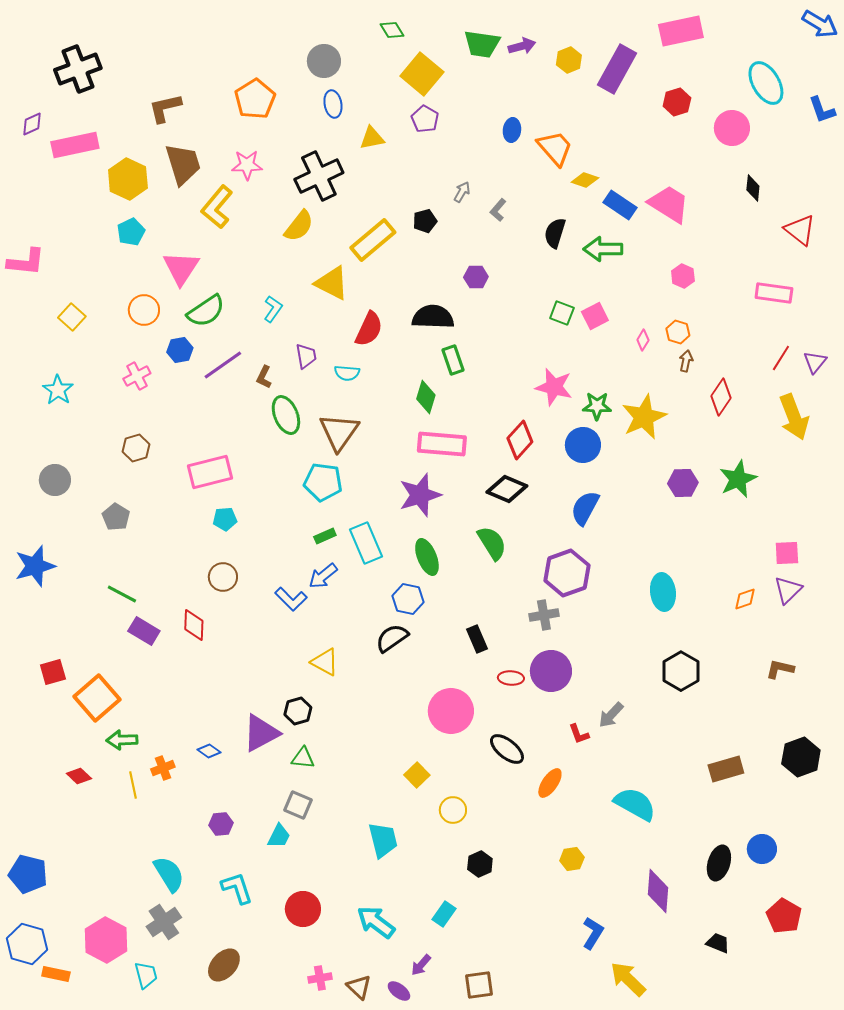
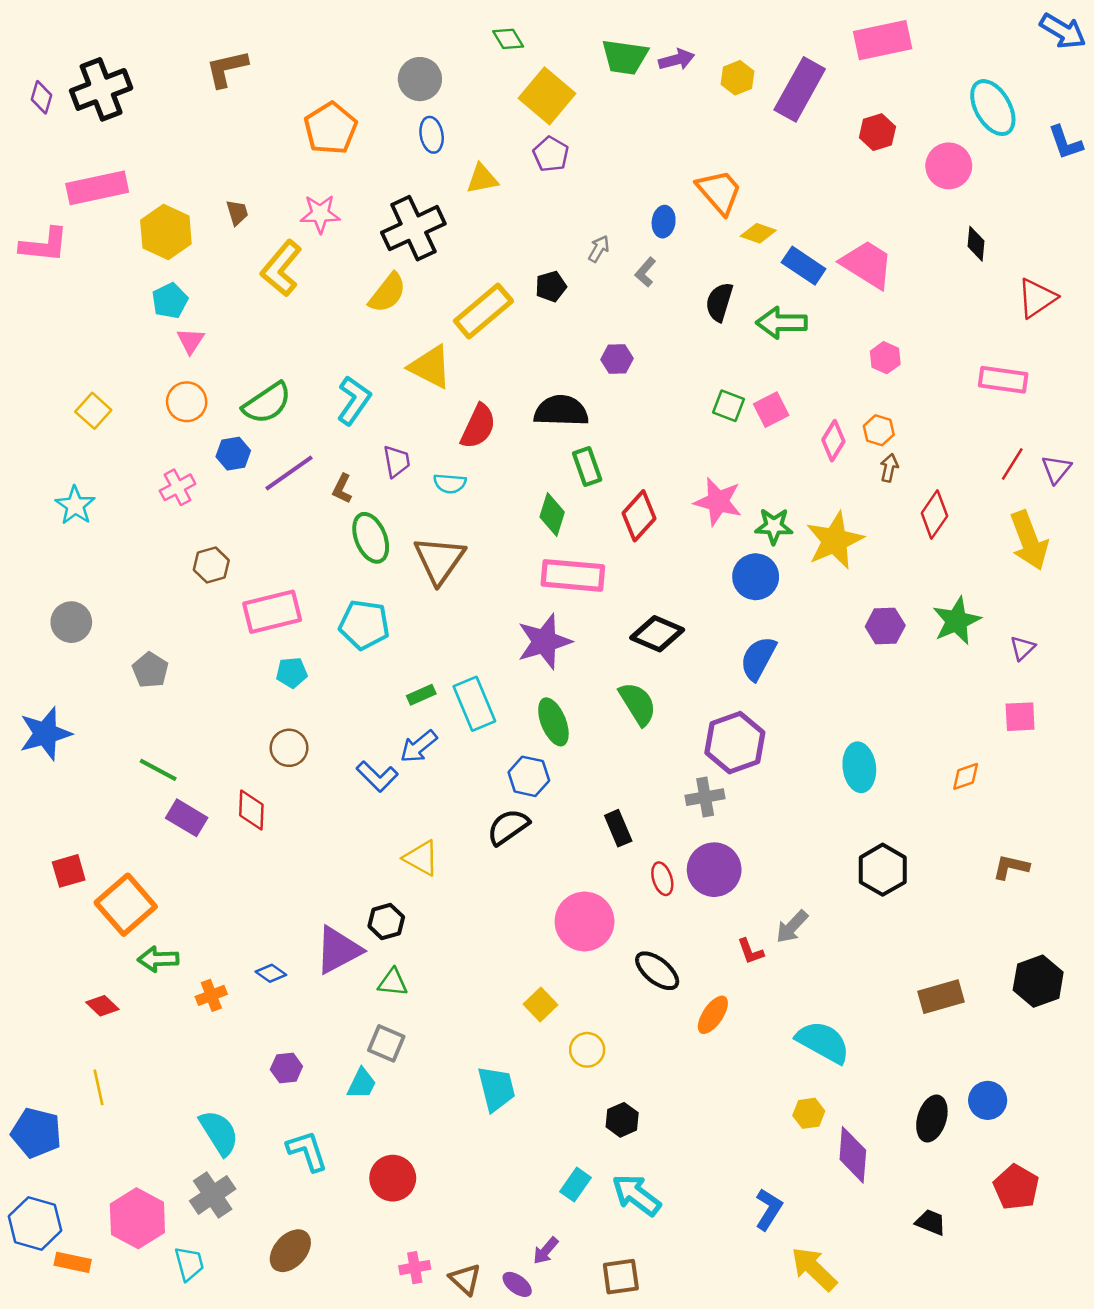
brown L-shape: (165, 108) -> (227, 69), moved
purple diamond: (32, 124) -> (41, 97), moved, turned -50
blue ellipse: (512, 130) -> (664, 222), moved
brown trapezoid: (183, 164) -> (237, 213), size x0.5
red triangle: (800, 230) -> (1037, 298), turned 48
pink L-shape: (26, 262) -> (44, 245), moved
pink triangle: (181, 268) -> (191, 341), moved, size x0.6
cyan L-shape: (273, 309) -> (354, 400), size x1.4
pink diamond: (643, 340) -> (833, 441), size x1.4
red diamond: (520, 440) -> (639, 516), moved
brown hexagon: (136, 448) -> (211, 565), moved
cyan pentagon: (323, 482) -> (364, 625), moved
purple triangle: (788, 590) -> (1023, 648), moved, size x0.7
red ellipse: (511, 678) -> (662, 879), turned 70
yellow line: (133, 785) -> (98, 1087), moved
yellow hexagon: (572, 859) -> (809, 1113), moved
cyan arrow: (376, 922) -> (636, 1195), moved

